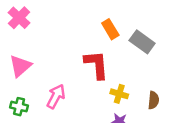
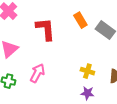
red L-shape: (96, 65) -> (45, 29), moved

